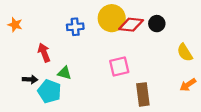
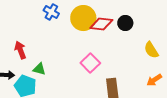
blue cross: (75, 27) -> (51, 12), moved, turned 35
pink square: (119, 67) -> (90, 63), turned -30

